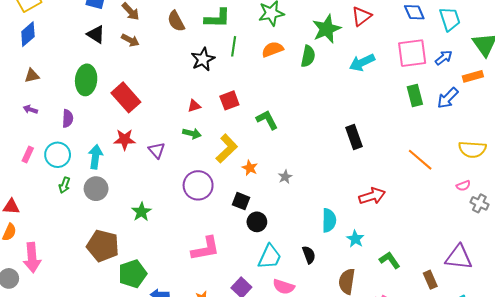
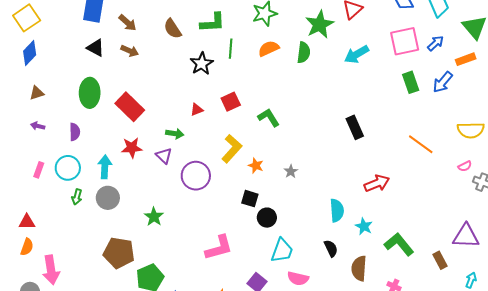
green arrow: (192, 133) -> (175, 134), moved
purple circle: (198, 185) -> (196, 176), moved
black semicircle: (309, 255) -> (331, 248), moved
green L-shape: (390, 260) -> (399, 244), size x1.4

